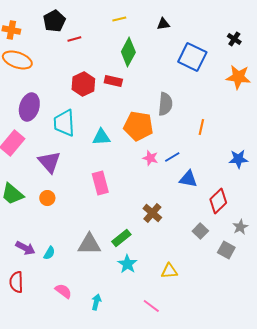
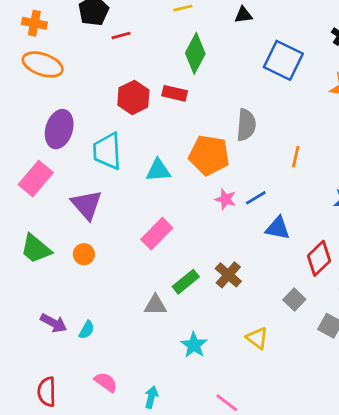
pink rectangle: (100, 183) -> (157, 234), turned 60
green rectangle: (121, 238) -> (186, 282), moved
gray triangle: (89, 244) -> (155, 305), moved, size x0.7
yellow triangle: (169, 271) -> (257, 338), moved, turned 42
red semicircle: (16, 282) -> (47, 392), moved

